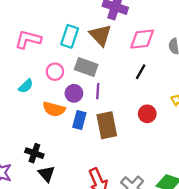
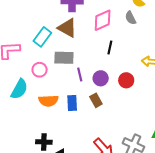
cyan rectangle: (70, 36) -> (42, 37), turned 36
cyan semicircle: (26, 86) -> (19, 89), size x1.5
purple circle: (74, 93) -> (101, 78), moved
brown rectangle: (107, 125) -> (96, 100), size x0.6

